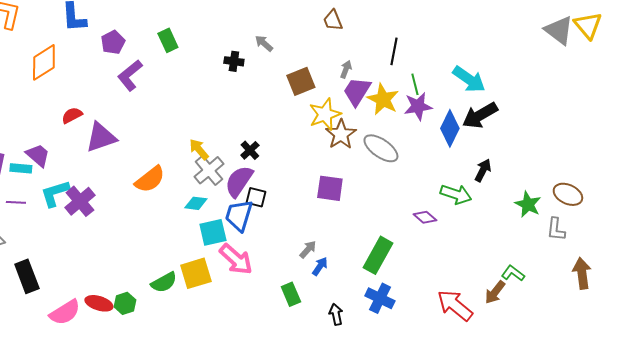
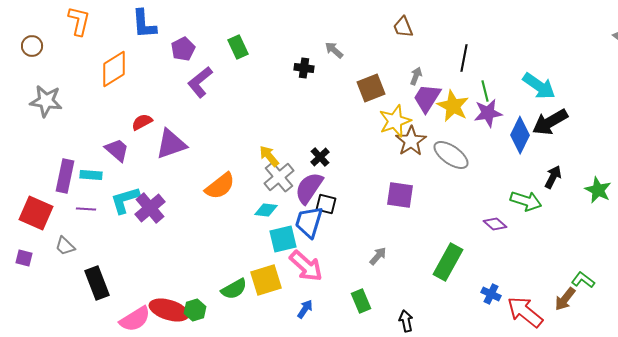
purple trapezoid: (38, 155) -> (117, 150), moved
green star: (528, 204) -> (598, 190), moved
blue arrow: (320, 266) -> (305, 309), moved
blue cross: (380, 298) -> (491, 294), moved, size x0.7
red ellipse: (99, 303) -> (169, 310), size x1.4

